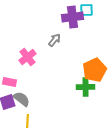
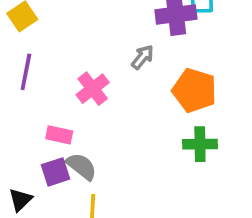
orange pentagon: (95, 70) -> (194, 90), moved, turned -30

